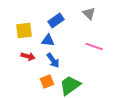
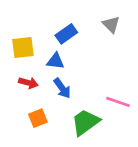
pink line: (94, 46) -> (118, 102), moved
orange square: (47, 81) -> (38, 118), moved

